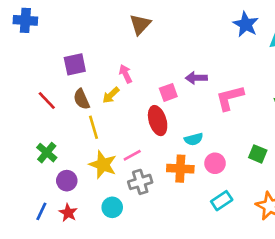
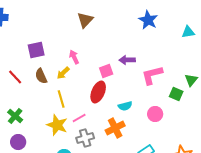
blue star: (246, 24) -> (148, 20), moved
red ellipse: (158, 121) -> (98, 92), turned 40
yellow line: (93, 127) -> (61, 99), moved
green square: (258, 154) -> (176, 94), moved
pink circle: (215, 163) -> (155, 114), moved
orange cross: (180, 169) -> (115, 128), turned -30
purple circle: (67, 181) -> (18, 142), moved

